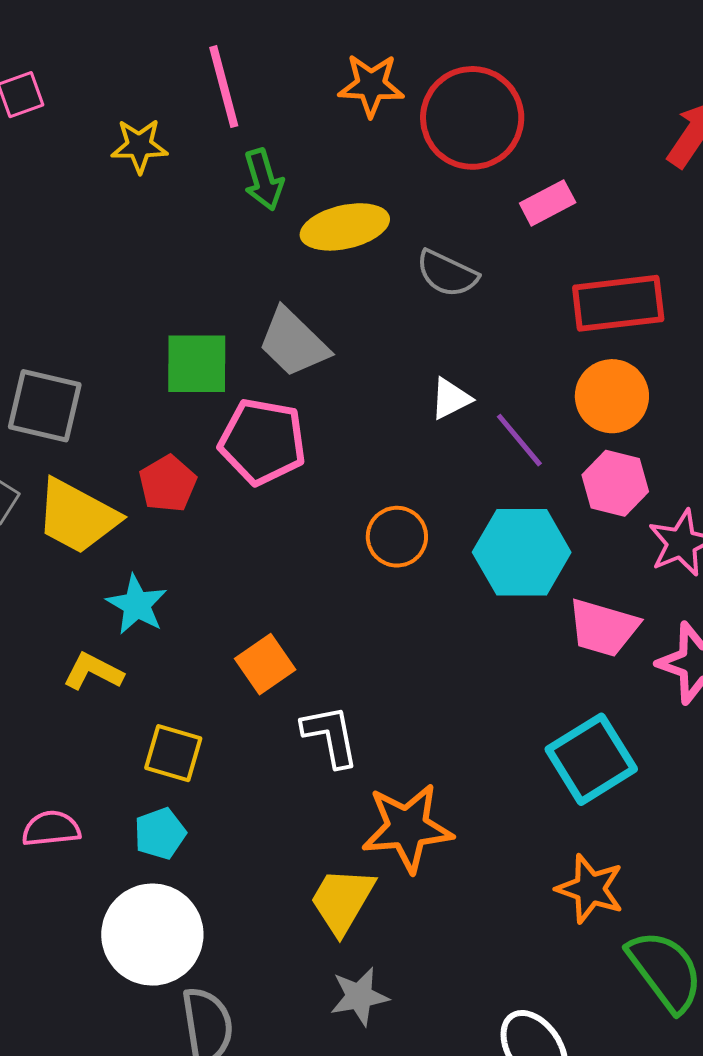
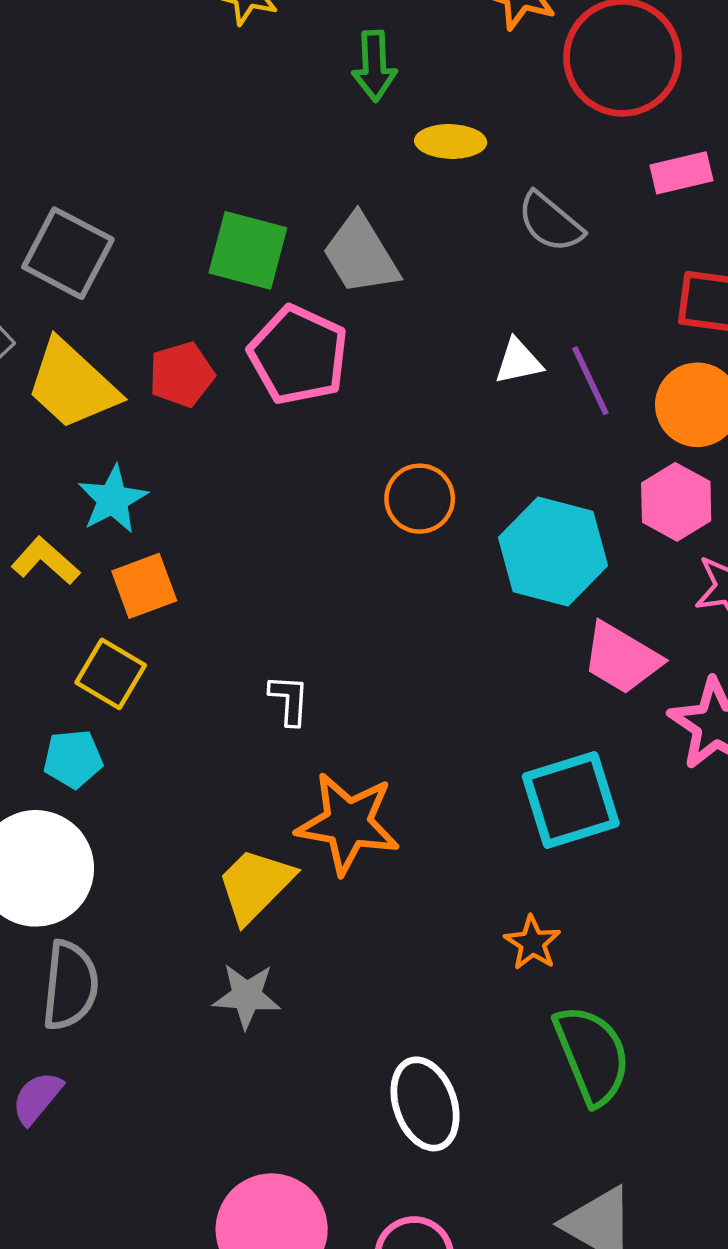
yellow ellipse: (345, 227) -> (451, 141), size x0.7
purple line: (519, 440) -> (590, 381), moved
orange square: (265, 664) -> (144, 586), moved
white L-shape: (330, 736) -> (289, 700), size x0.7
orange star: (590, 889) -> (532, 943), size x0.7

